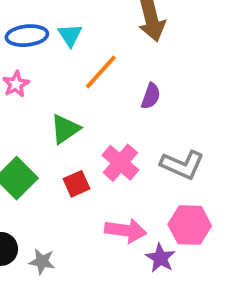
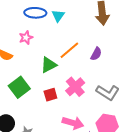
orange line: (101, 72) -> (69, 50), moved

